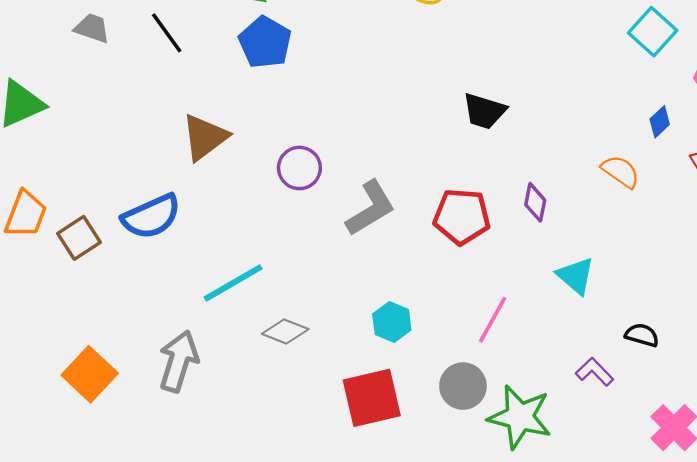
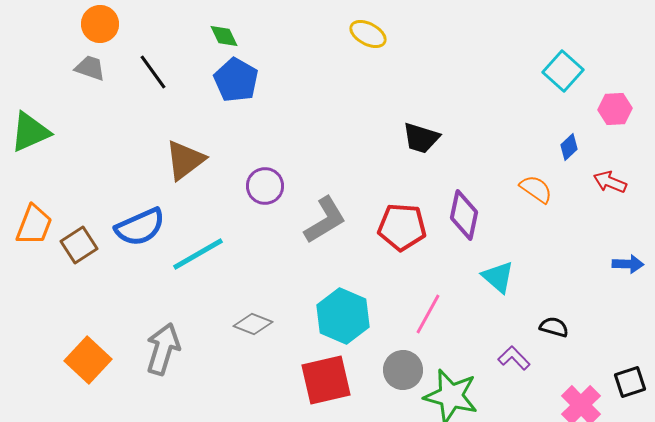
purple diamond: (535, 202) -> (464, 215), size x1.5
cyan line: (233, 283) -> (198, 254), moved
cyan hexagon: (392, 322) -> (343, 316), size x1.6

